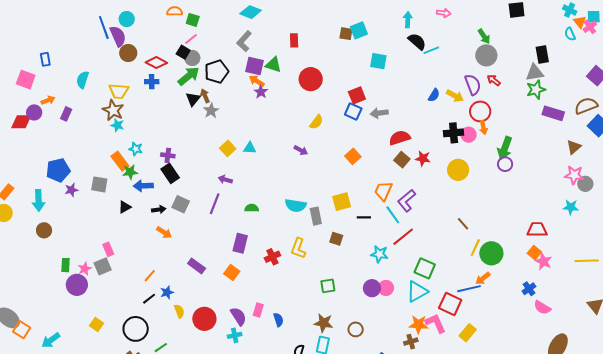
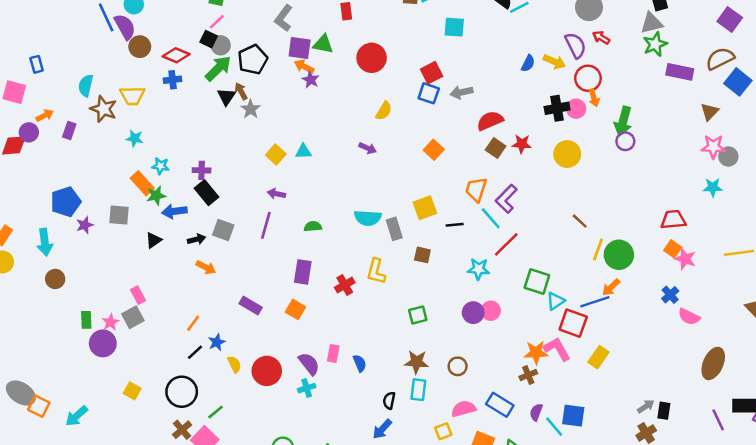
brown star: (113, 110) -> (104, 109), moved
cyan triangle: (417, 291) -> (556, 301), moved, size x0.7

